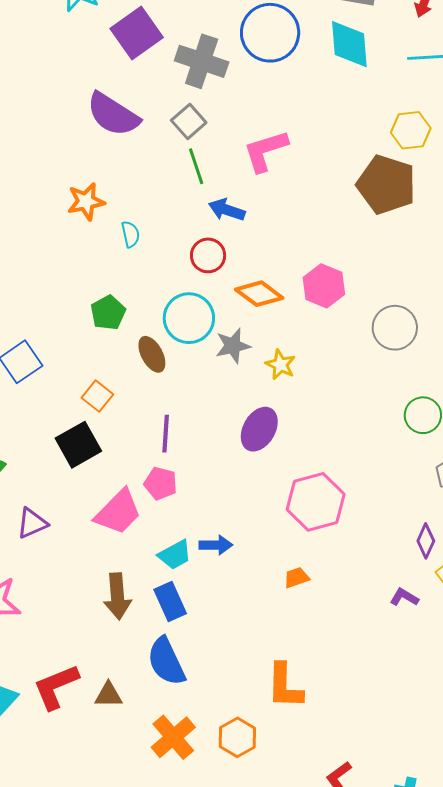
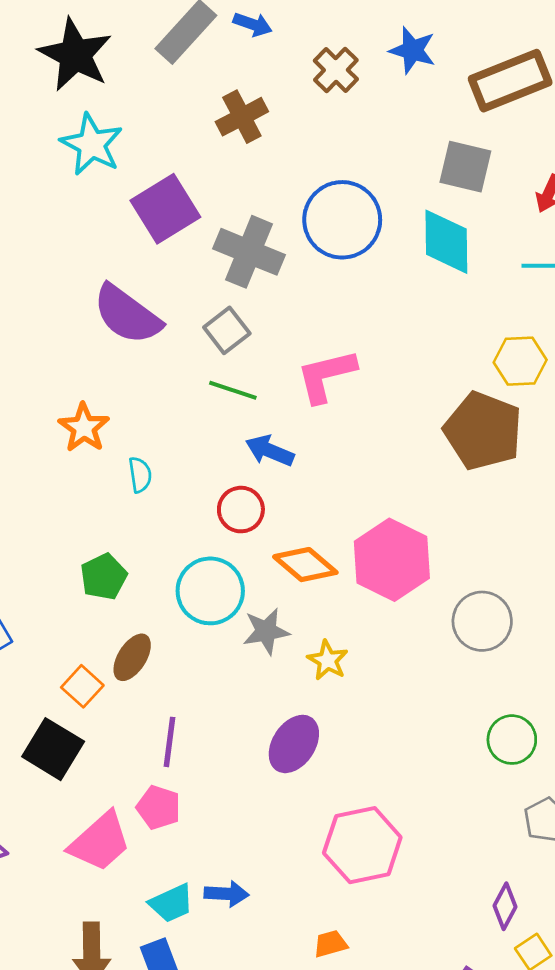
green line: (196, 166) -> (233, 390), turned -57
orange star: (86, 202) -> (84, 428), turned -30
pink hexagon: (324, 286) -> (392, 560), size x1.4
brown ellipse: (152, 354) -> (132, 657), moved, turned 57
black square: (78, 445) -> (53, 749), turned -33

